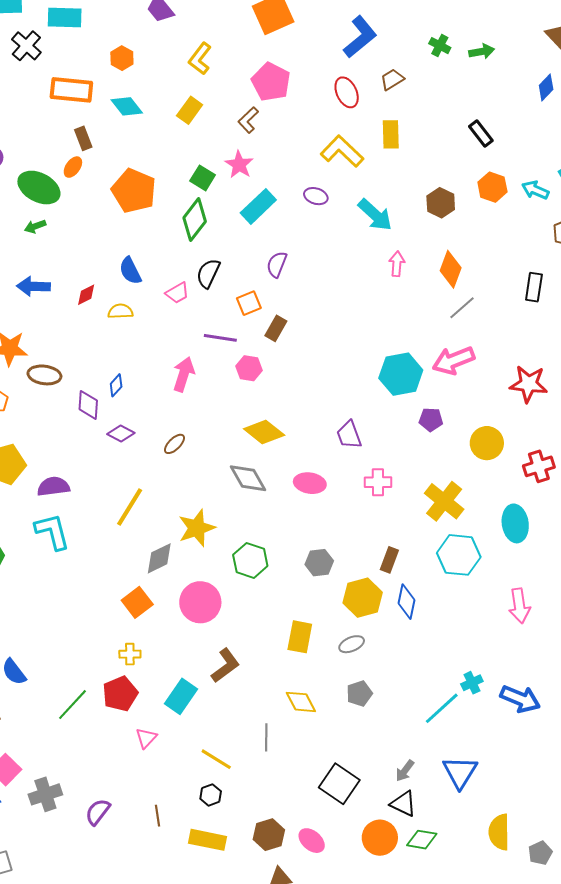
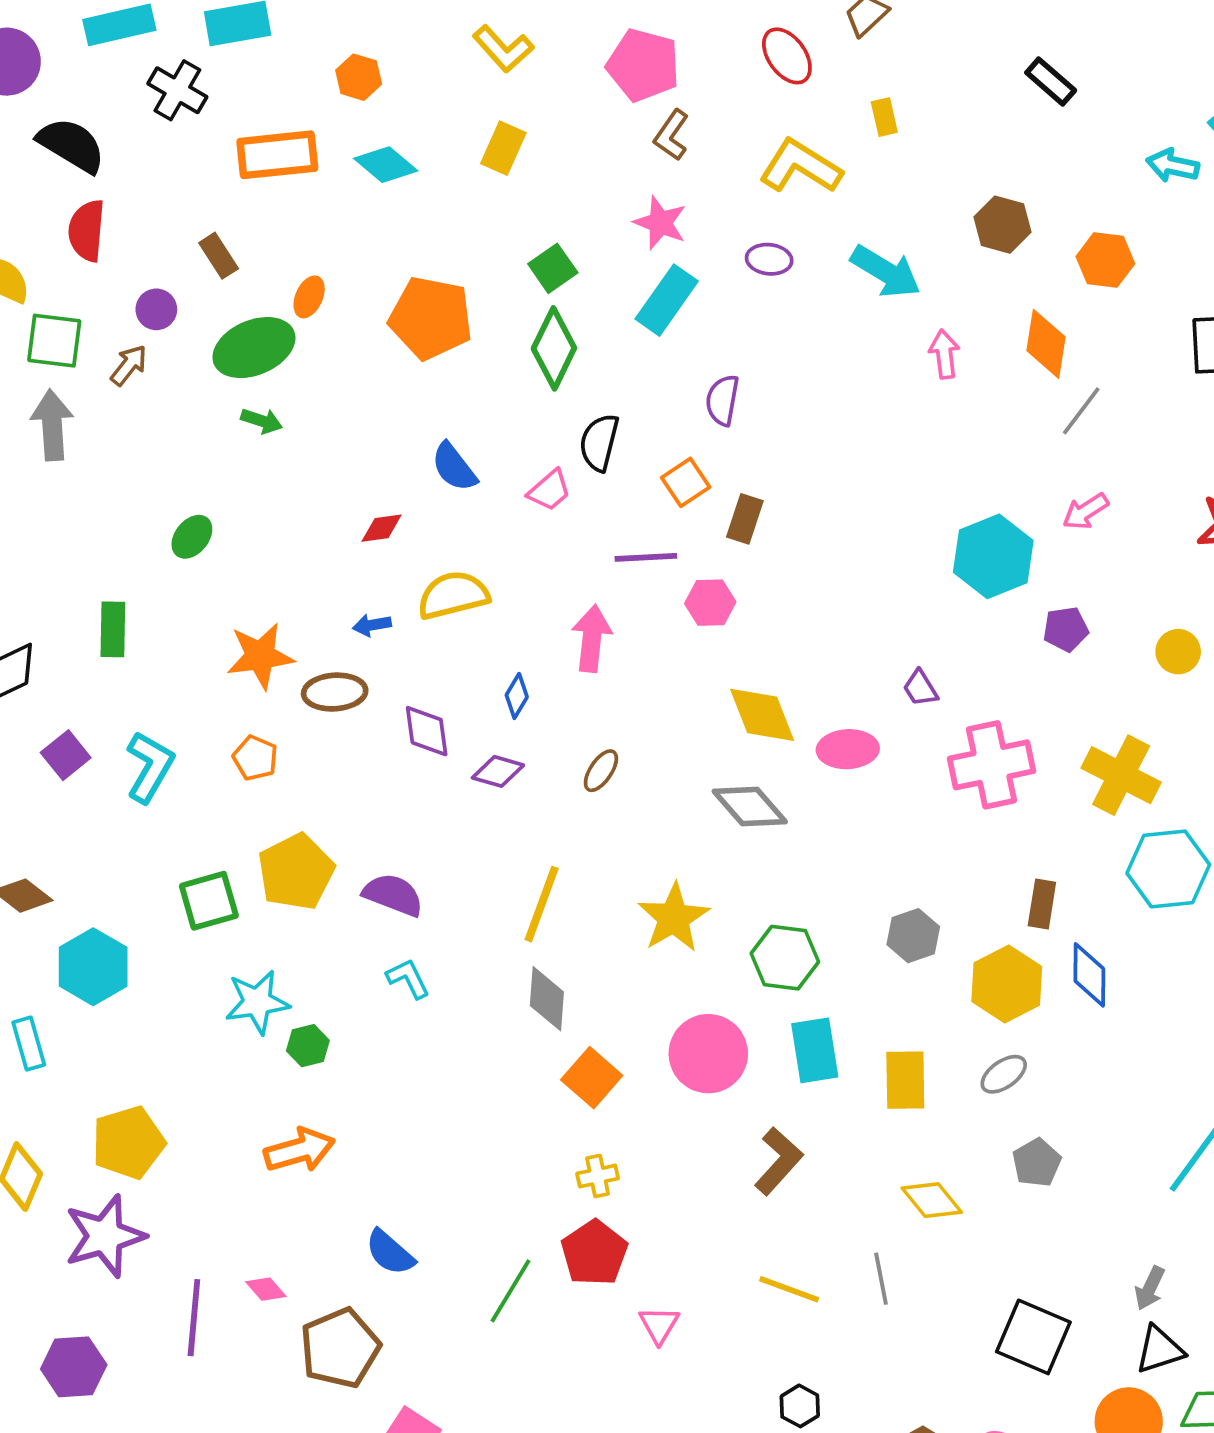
yellow L-shape: (200, 59) -> (503, 49), turned -68
brown L-shape: (248, 120) -> (671, 135), moved
yellow rectangle: (391, 134) -> (884, 117), size x0.7
brown rectangle: (83, 138) -> (219, 256), moved
pink star: (239, 165) -> (660, 223), moved
green square: (203, 178) -> (553, 268), turned 35
orange hexagon: (492, 187) -> (1105, 260), moved
green ellipse: (39, 188) -> (254, 348), turned -39
green arrow: (35, 226) -> (262, 421), turned -130
blue arrow: (33, 286) -> (372, 625), moved, size x0.6
red diamond: (86, 295) -> (382, 528), turned 30
yellow semicircle: (120, 311) -> (453, 595), moved, size x1.5
pink arrow: (454, 360) -> (1086, 511), size x0.6
blue diamond: (116, 385) -> (517, 696), moved
yellow diamond: (264, 432) -> (762, 715), turned 42
purple trapezoid: (349, 435) -> (920, 688), size x0.7
yellow circle: (487, 443) -> (1178, 652), size x0.7
pink cross: (378, 482) -> (992, 765), size x1.6
pink ellipse: (310, 483) -> (848, 749), moved
purple semicircle: (53, 486) -> (393, 895), turned 40
cyan L-shape: (52, 531) -> (408, 978), size x0.6
gray diamond: (159, 558) -> (547, 999), moved, turned -48
cyan rectangle: (181, 696) -> (815, 1050), moved, turned -32
yellow line: (216, 759) -> (789, 1289), moved
black triangle: (403, 804) -> (1159, 1350), turned -32

